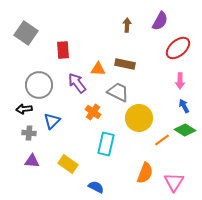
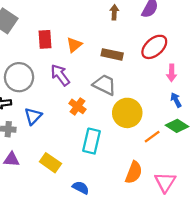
red ellipse: (178, 48) -> (154, 47), moved
orange triangle: (98, 69) -> (74, 45), moved, turned -42

